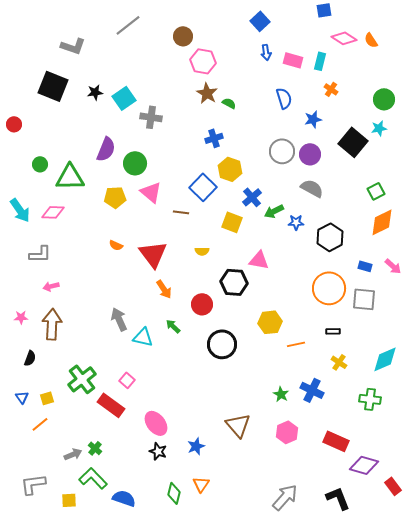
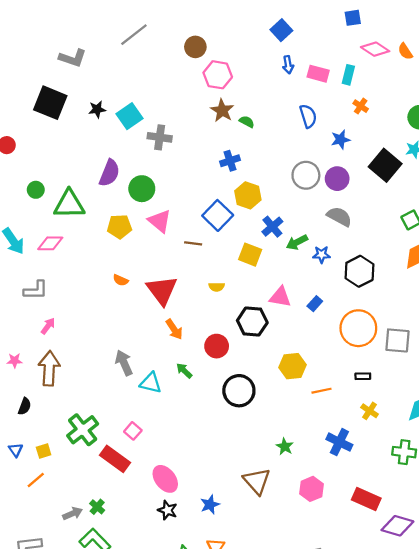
blue rectangle: (365, 266) -> (315, 304), moved, turned -64
pink arrow: (51, 286) -> (48, 326), turned 140
green star: (281, 394) -> (285, 447), moved

